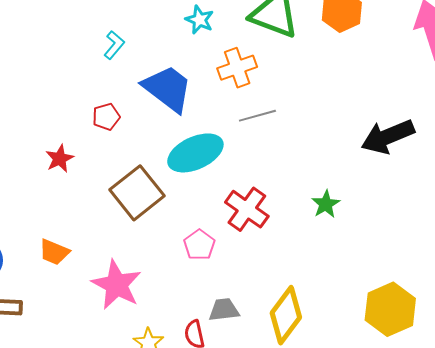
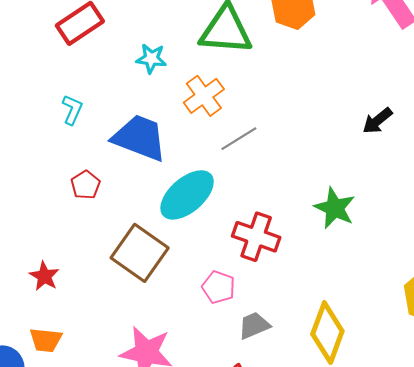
black arrow: (388, 136) -> (377, 121), size x0.6
red star: (60, 159) -> (44, 276), moved
green star: (326, 204) -> (335, 208), size x1.4
orange trapezoid: (54, 252) -> (46, 340), moved
gray trapezoid: (224, 310) -> (254, 325), moved

